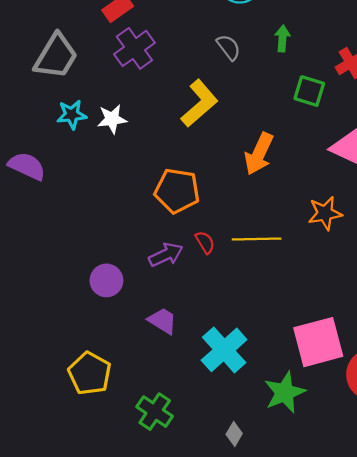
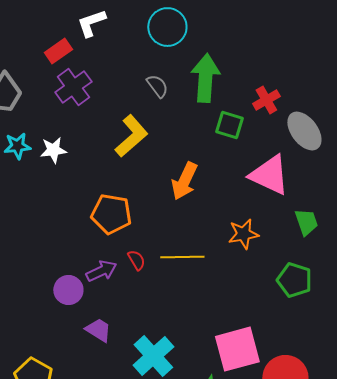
green arrow: (282, 38) -> (205, 78), size x2.0
purple circle: (106, 280) -> (68, 290), moved

